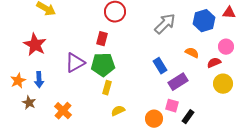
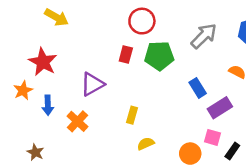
green pentagon: (103, 65) -> (159, 56), moved
orange star: (18, 81) -> (23, 90), moved
brown star: (29, 103) -> (35, 152), moved
orange cross: (63, 111) -> (78, 121), moved

